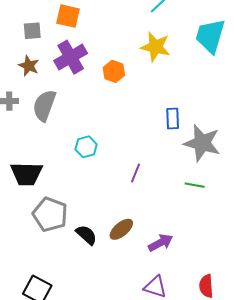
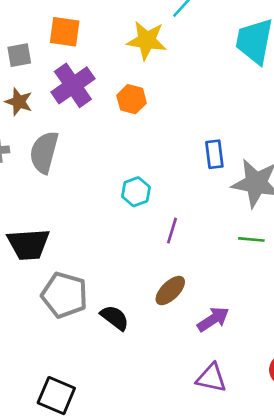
yellow star: (155, 47) -> (147, 40), moved
cyan hexagon: (86, 147) -> (136, 192), moved
brown ellipse: (121, 229) -> (170, 291), moved

